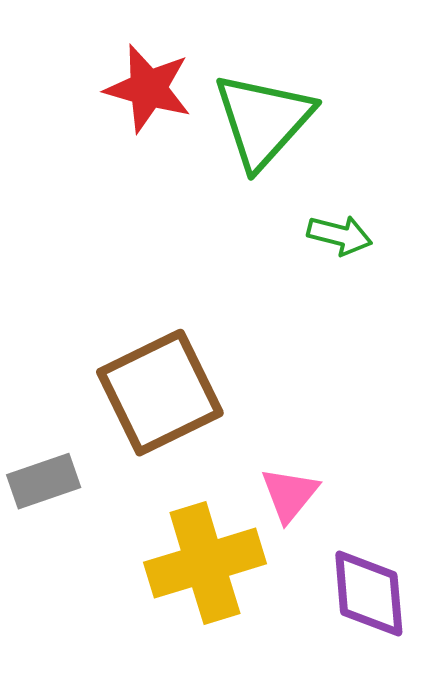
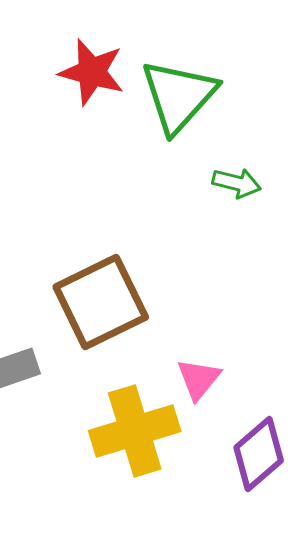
purple diamond: (369, 593) -> (259, 454), turned 54

